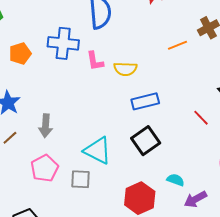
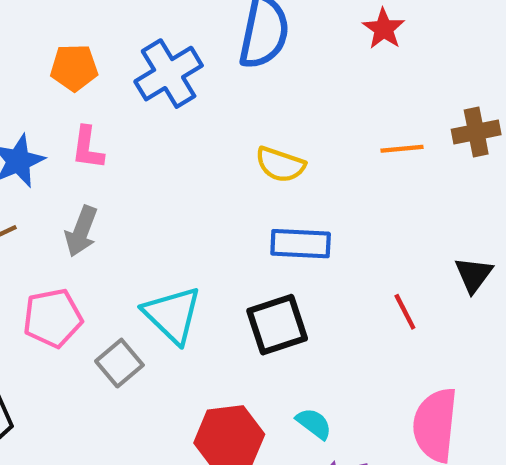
blue cross: (63, 43) -> (169, 74), turned 36
pink L-shape: (95, 61) -> (88, 148), moved
gray square: (80, 179) -> (119, 363), turned 30

